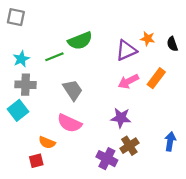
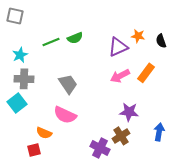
green semicircle: (80, 41) -> (75, 38), size x0.7
green line: (54, 57) -> (51, 42), moved
purple star: (121, 118) -> (129, 112), moved

